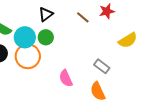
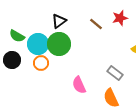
green circle: (46, 37) -> (59, 44), size x1.5
orange circle: (28, 56) -> (41, 63), size x0.6

